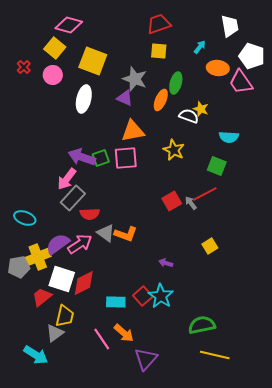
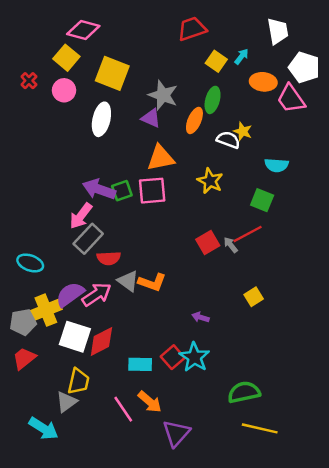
yellow square: (159, 51) -> (216, 61), moved, turned 30
red trapezoid: (42, 297) -> (24, 358), moved

